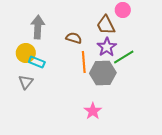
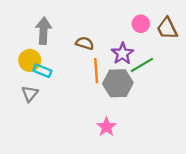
pink circle: (123, 10) -> (141, 24), moved
brown trapezoid: (106, 25) -> (167, 28), moved

